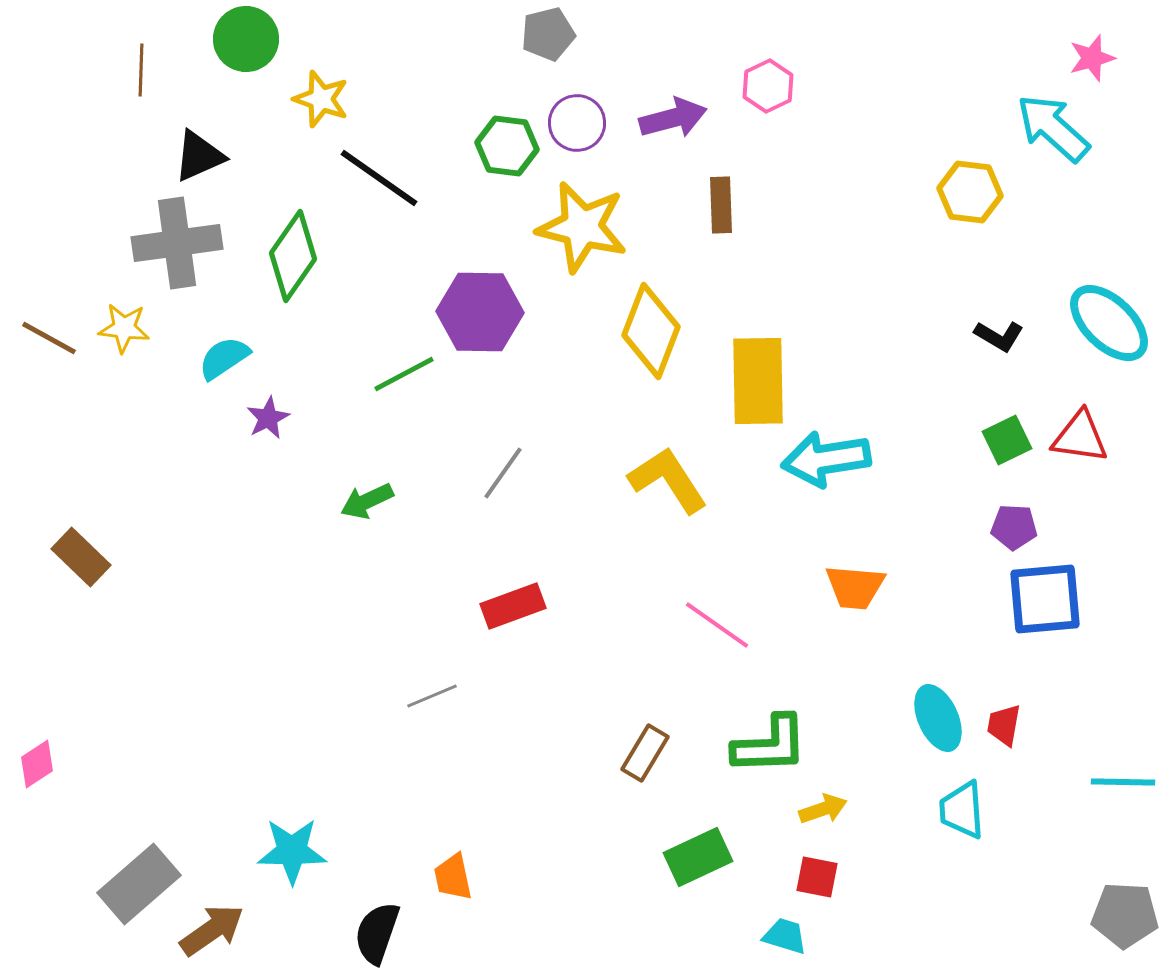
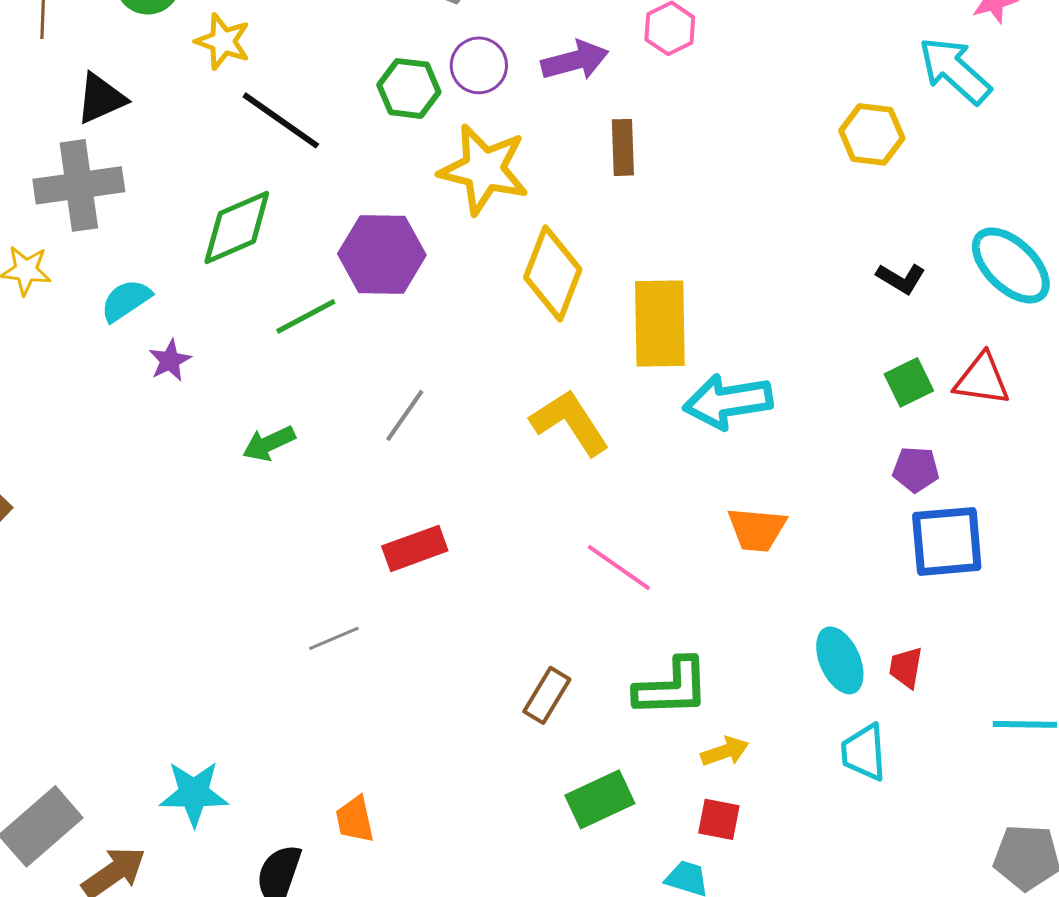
green diamond: (293, 256) -> (237, 227), moved, turned 32

